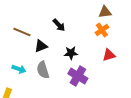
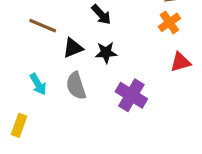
black star: (71, 53) -> (106, 53), moved
cyan arrow: (19, 69) -> (38, 84), turned 40

